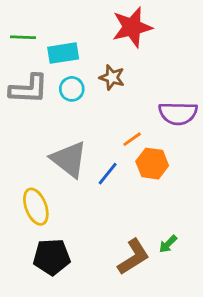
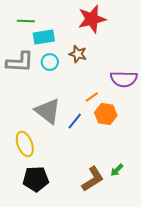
green line: (23, 37) -> (26, 21), moved

